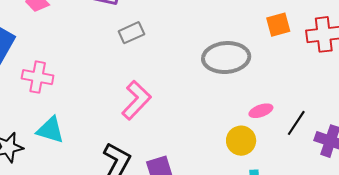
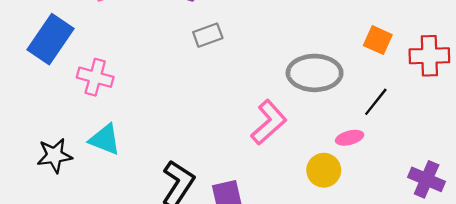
orange square: (278, 25) -> (378, 40), turned 35
pink L-shape: (136, 100) -> (269, 122), moved
black line: (296, 123) -> (376, 102), moved

